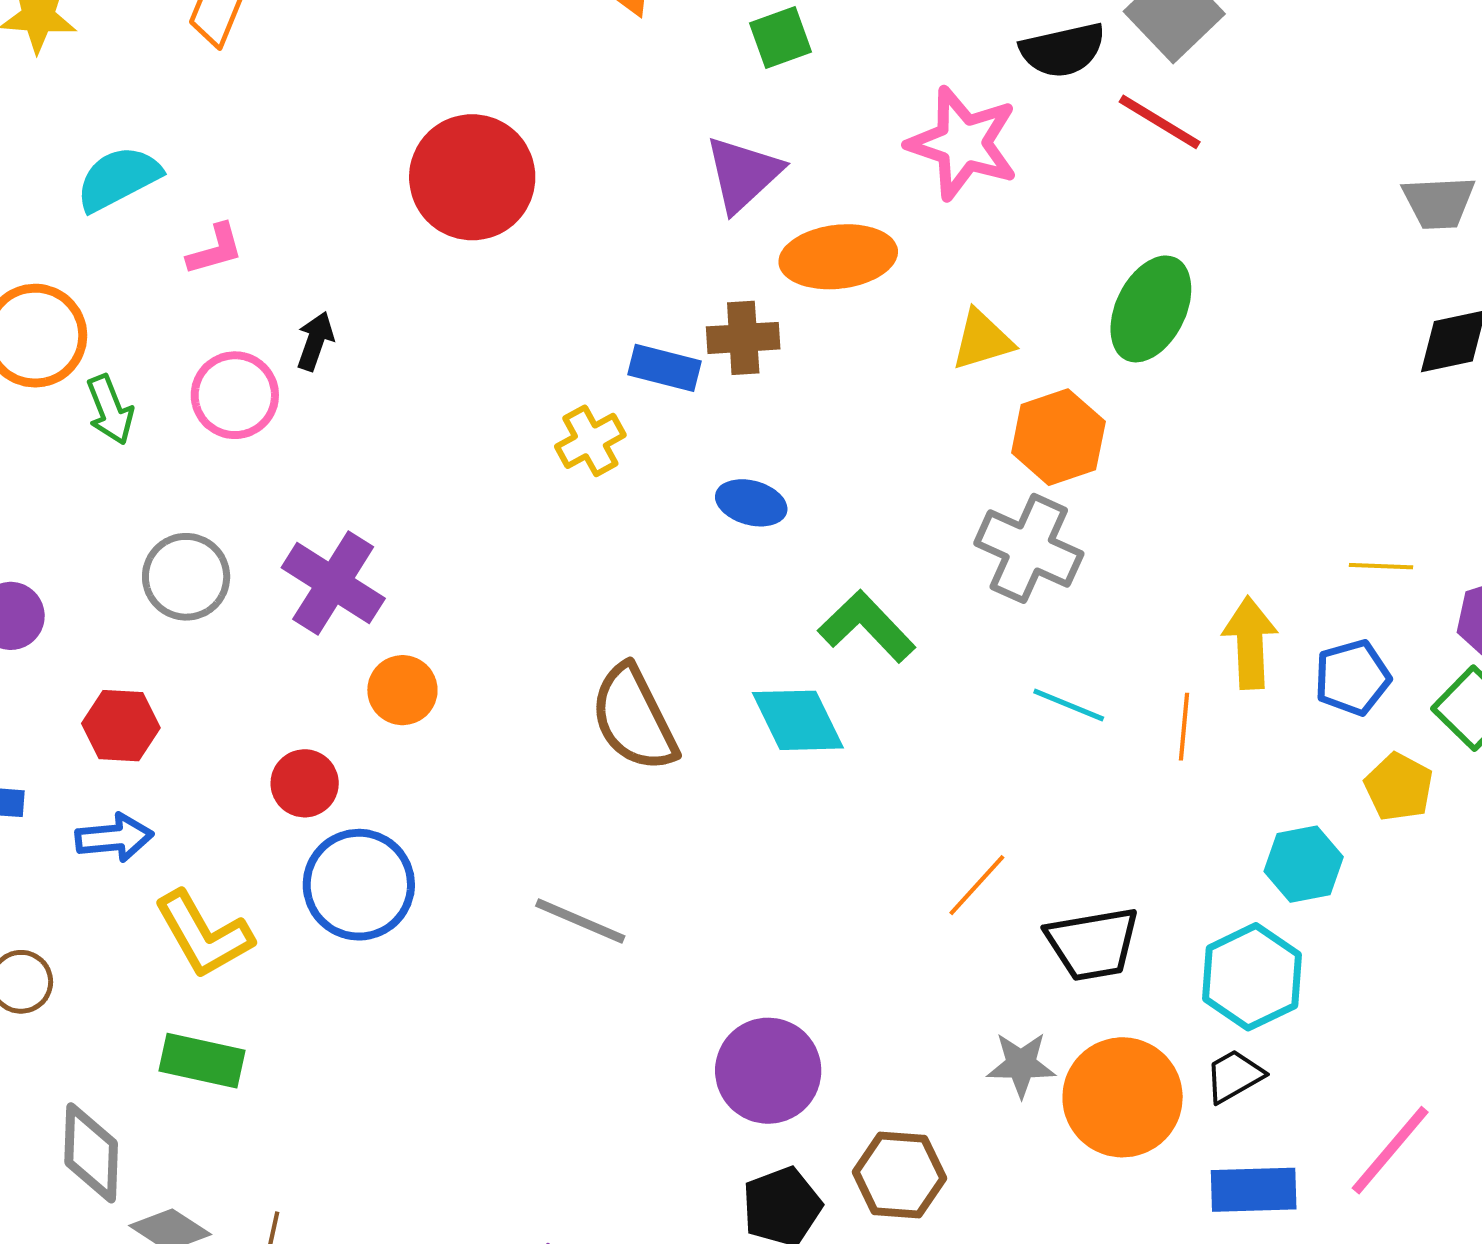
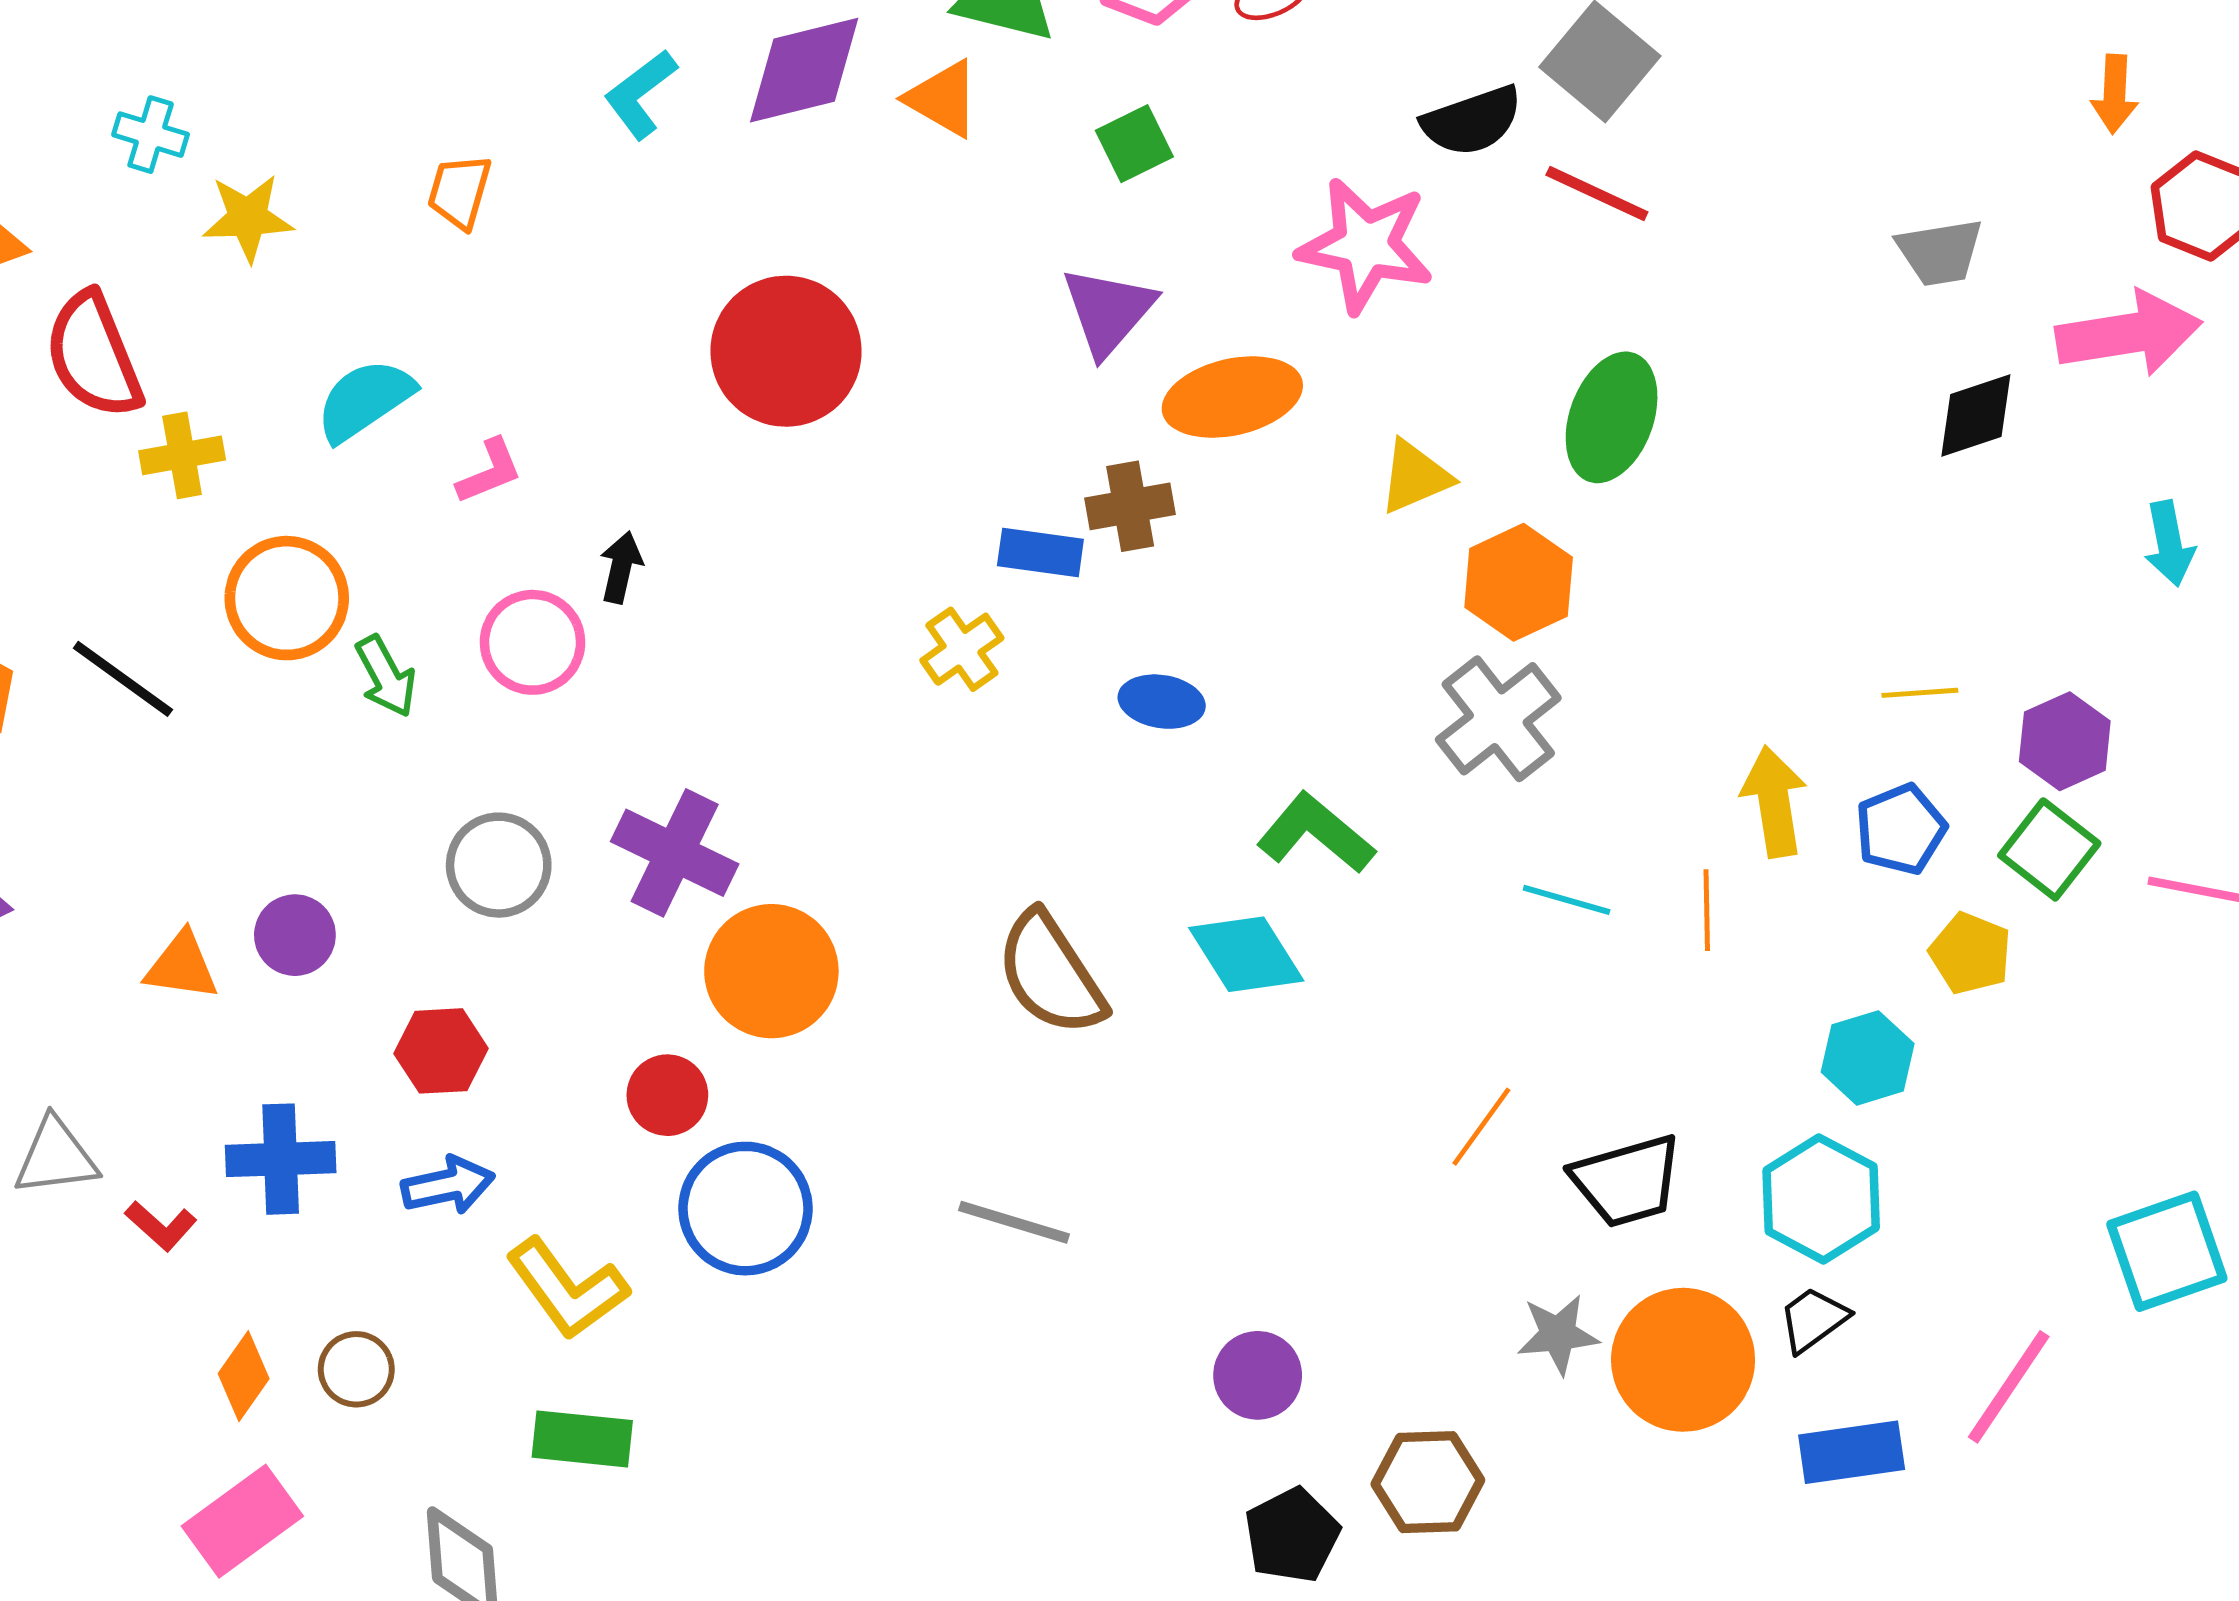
gray cross: (1029, 548) -> (1498, 719), turned 34
orange circle: (402, 690) -> (771, 971), size x1.6
purple circle: (768, 1071) -> (1258, 1375), size x0.7

